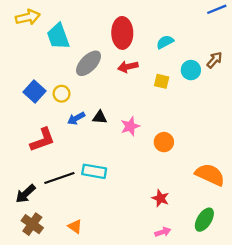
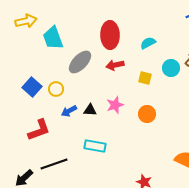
pink star: (130, 126) -> (115, 105), moved
orange circle: (164, 142) -> (147, 114), moved
cyan rectangle: (94, 171) -> (95, 146), moved

